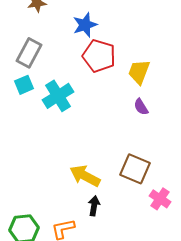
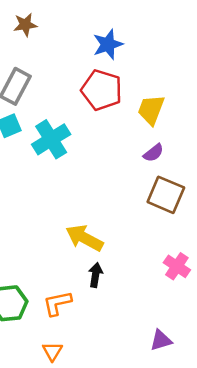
blue star: (85, 25) -> (108, 44), moved
purple semicircle: (141, 107) -> (153, 153), turned -96
brown square: (135, 169) -> (166, 195), moved

